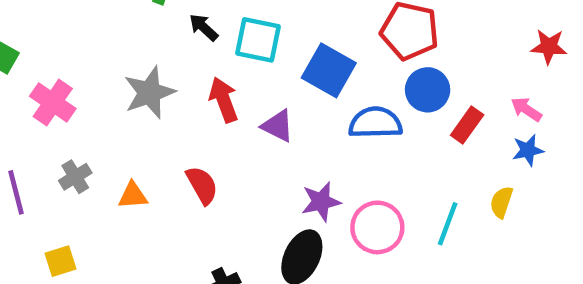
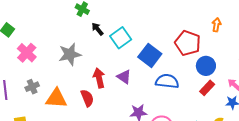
cyan square: (258, 40) -> (121, 38), turned 35
blue circle: (428, 90) -> (206, 66), moved
red arrow: (224, 100) -> (99, 78), moved
orange triangle: (133, 195) -> (56, 98), size x1.6

